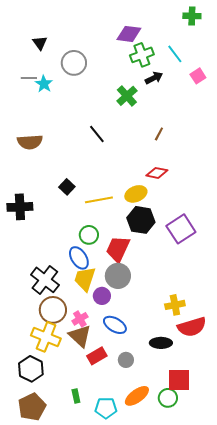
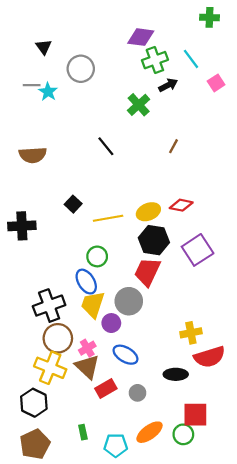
red diamond: (157, 173) -> (181, 205), moved
red trapezoid: (118, 249) -> (147, 272), moved
black cross: (45, 280) -> (49, 306), turned 32

